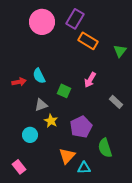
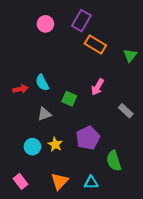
pink circle: (42, 22) -> (45, 24), size x0.6
yellow star: (51, 121) -> (55, 144), moved
orange triangle: (67, 156) -> (60, 181), moved

